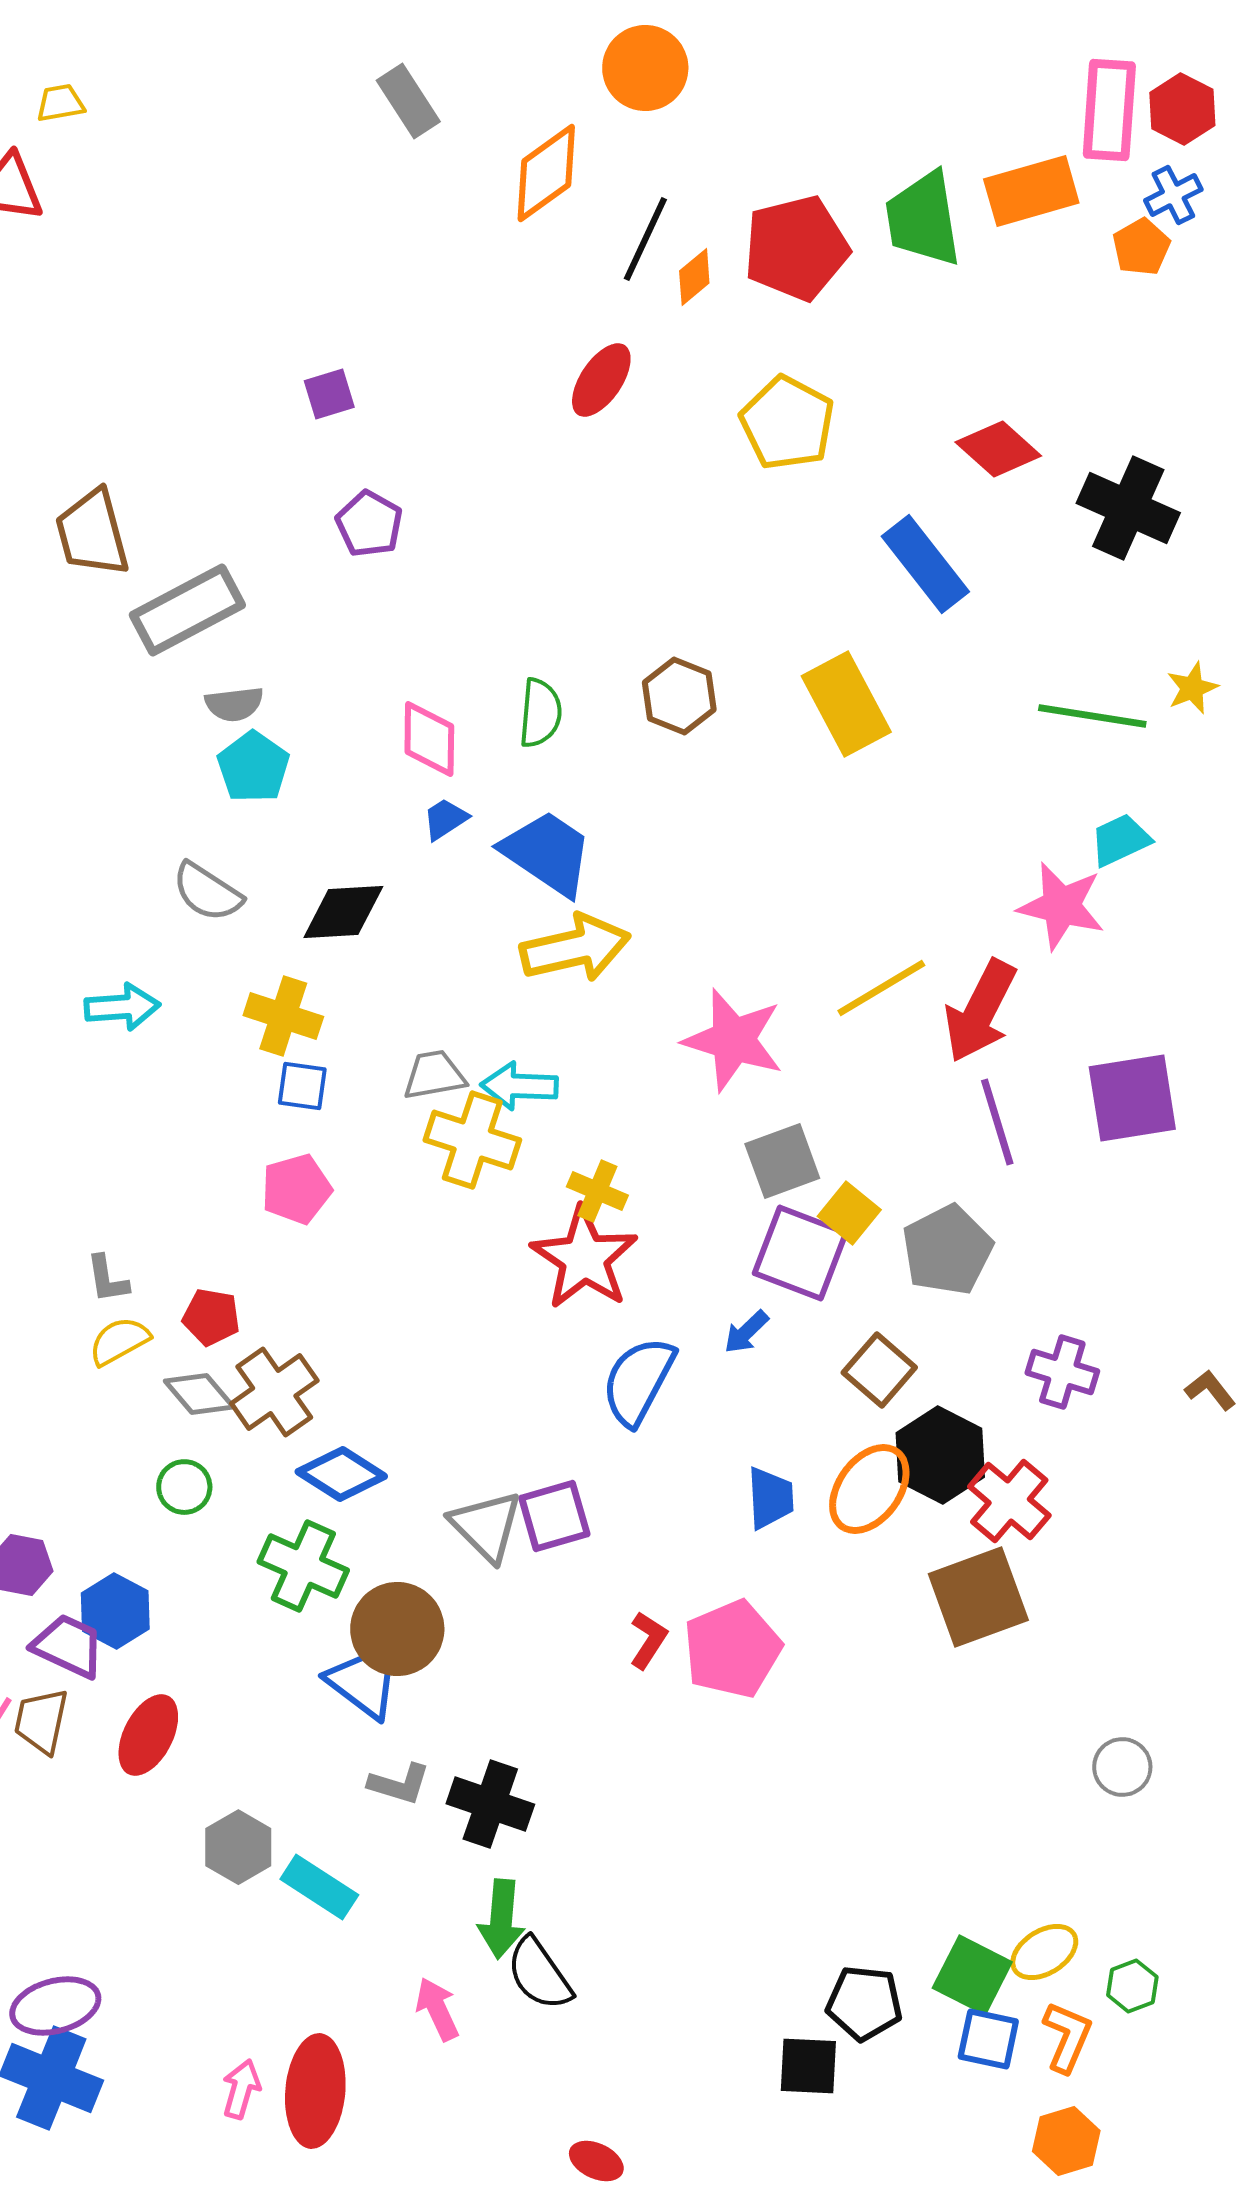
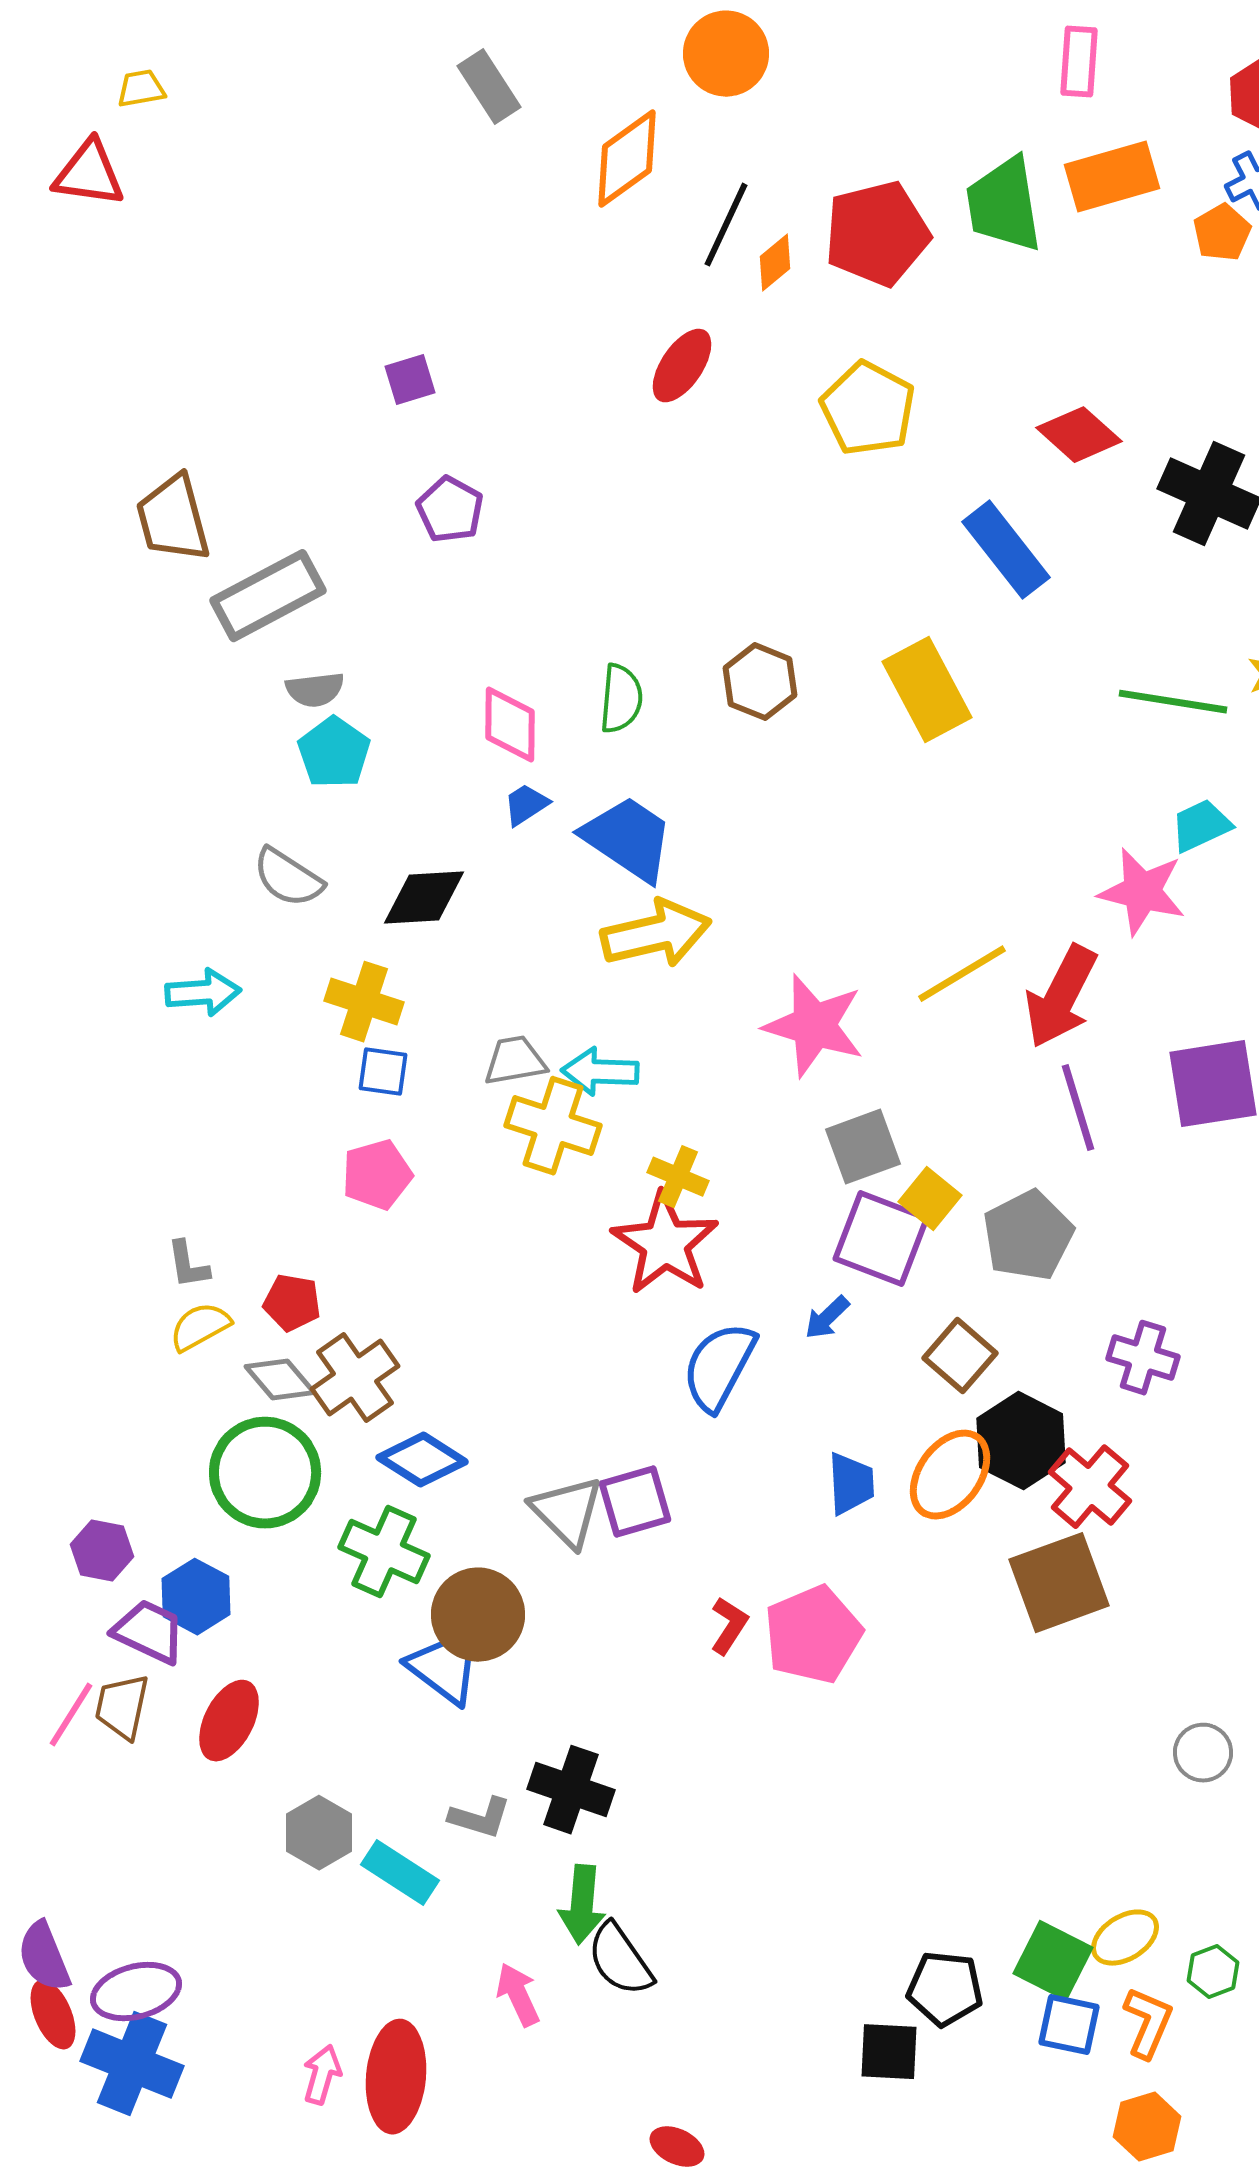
pink rectangle: (1109, 110) -> (1079, 62), moved, size x0.7
green circle: (184, 1487) -> (265, 1473), size x2.0
gray L-shape: (399, 1784) -> (480, 1818), moved

